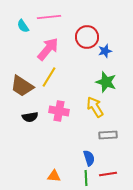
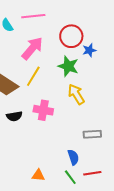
green star: (106, 82) -> (68, 66), moved
yellow arrow: (95, 107) -> (76, 94), moved
green line: (86, 178) -> (70, 177), turned -35

